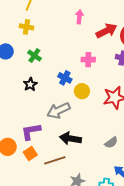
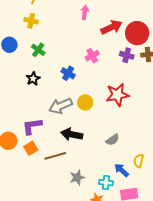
pink cross: (88, 60) -> (92, 56), turned -32
yellow circle: (82, 91) -> (85, 102), moved

